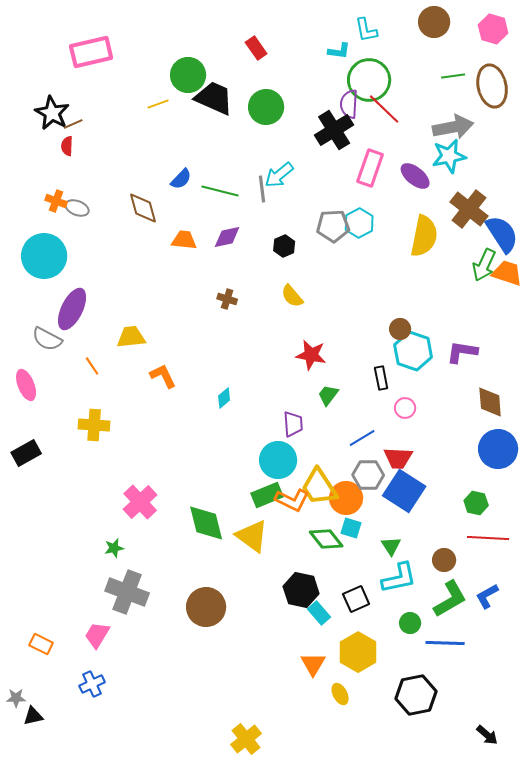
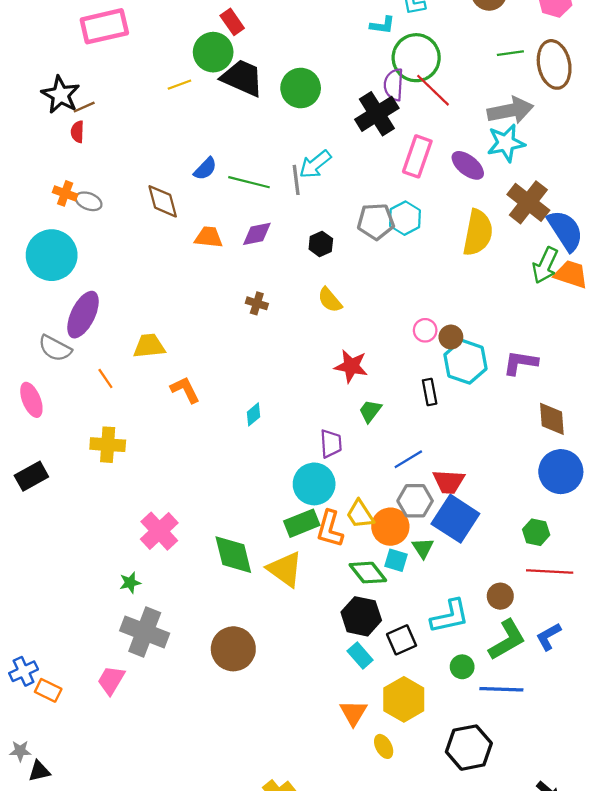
red rectangle: (256, 48) -> (232, 22), moved
pink circle: (405, 408) -> (425, 330), moved
yellow trapezoid: (319, 487) -> (360, 514), size x0.7
orange L-shape: (292, 500) -> (330, 529), turned 80
green triangle: (391, 546) -> (423, 548), moved
black hexagon: (301, 590) -> (361, 616), moved
blue cross: (92, 684) -> (24, 671), moved

